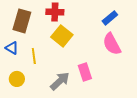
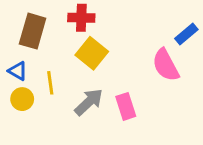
blue rectangle: (110, 18) -> (186, 34), moved
yellow circle: (17, 79) -> (22, 99), moved
gray arrow: (60, 81) -> (89, 102), moved

